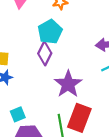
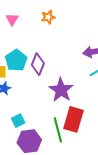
cyan pentagon: (50, 32) -> (16, 60), moved

